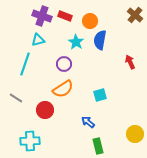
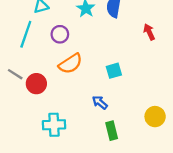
purple circle: (64, 64) -> (60, 34), moved
red circle: (45, 110) -> (36, 84), moved
cyan cross: (30, 141) -> (54, 125), moved

